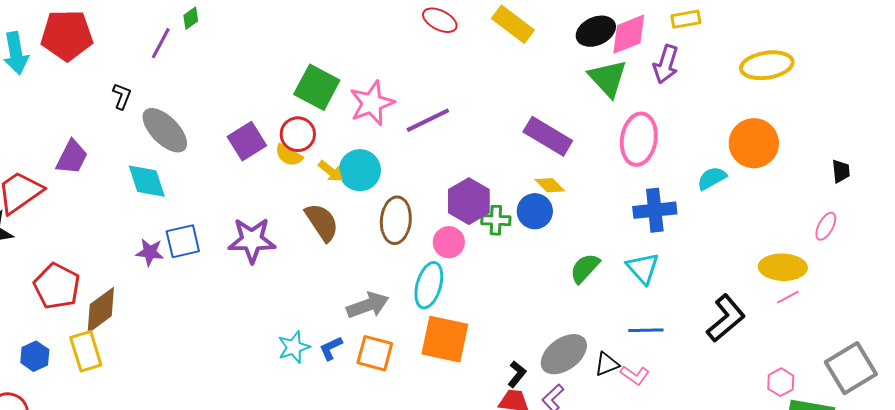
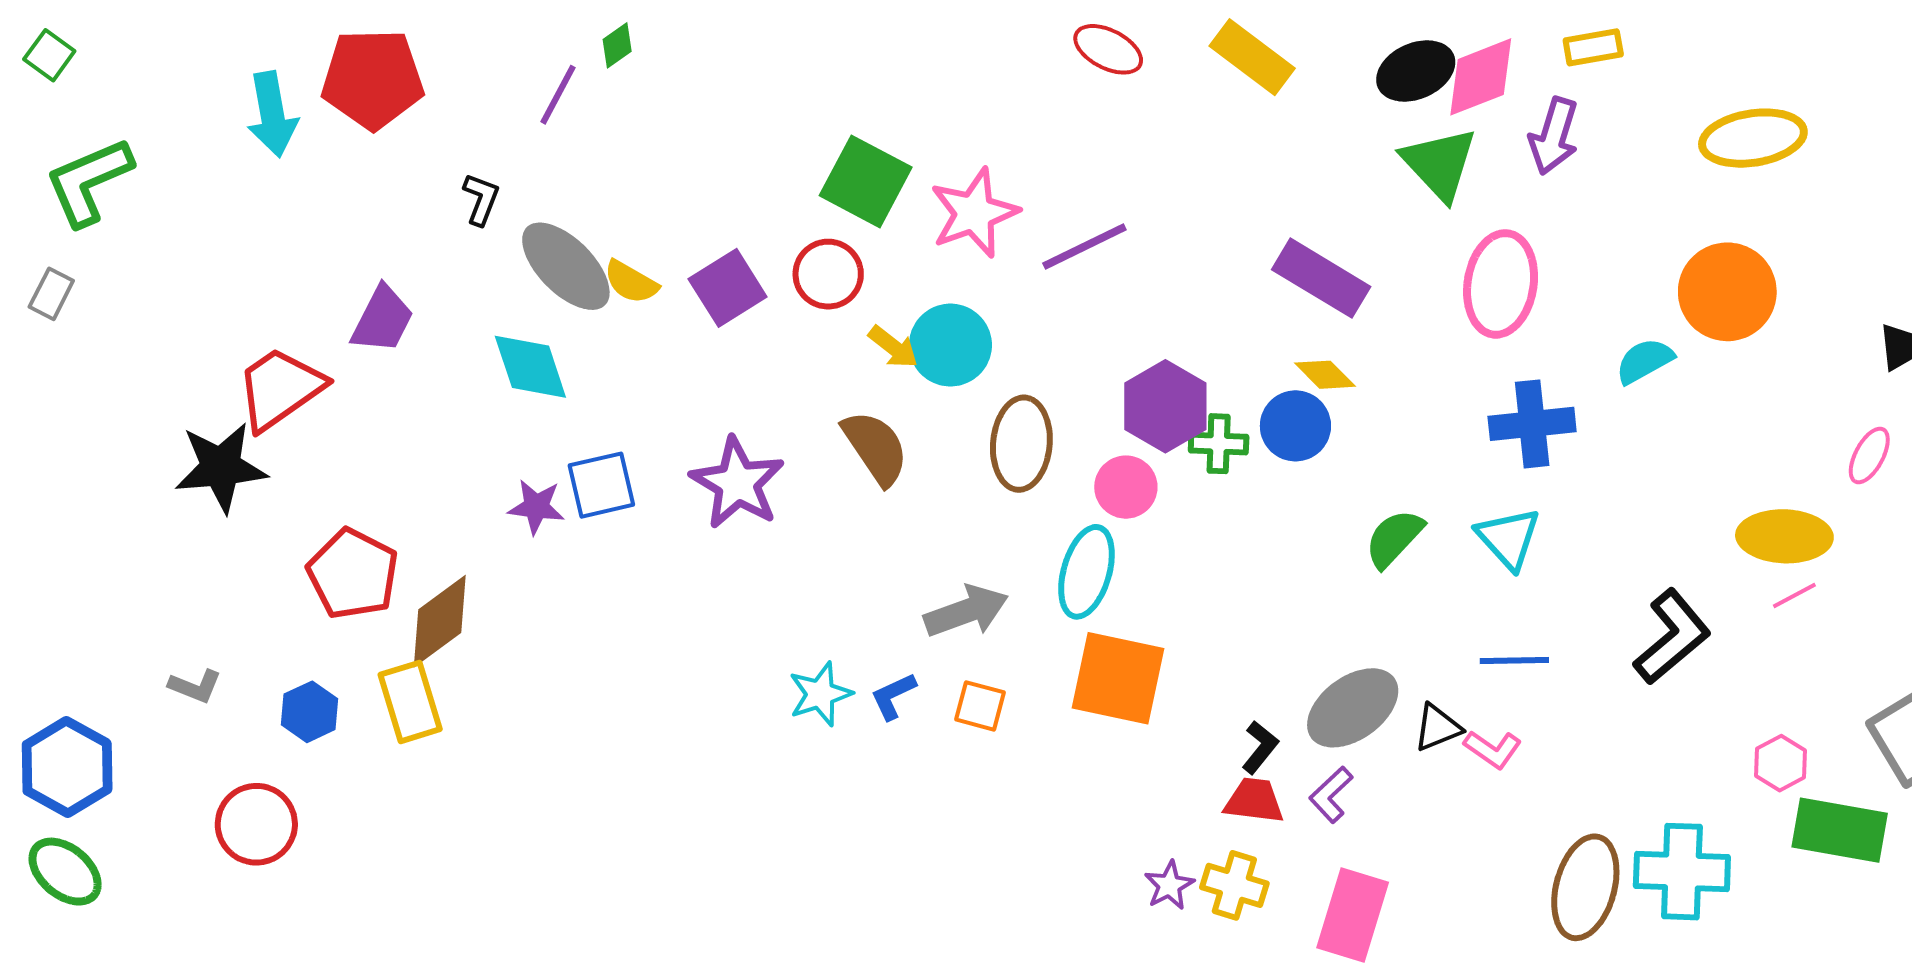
yellow semicircle: (289, 155) -> (631, 282), moved
purple star: (252, 240) -> (737, 483), turned 30
orange square: (375, 353) -> (980, 706), size x0.7

